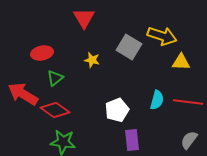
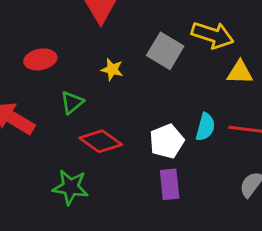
green triangle: (55, 78) -> (72, 102), moved
red diamond: (55, 110) -> (101, 141), moved
white pentagon: (117, 110) -> (167, 141), moved

